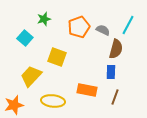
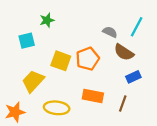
orange pentagon: (79, 27) -> (88, 59), moved
cyan square: (25, 38) -> (27, 41), turned 35
brown semicircle: (116, 49) -> (124, 52), turned 108
blue rectangle: (111, 72) -> (133, 77), moved, turned 64

